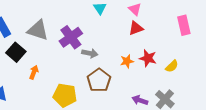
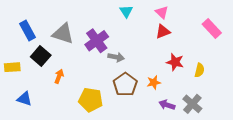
pink rectangle: (184, 25) -> (212, 29), turned -30
orange star: (127, 61) -> (154, 82), moved
yellow semicircle: (172, 66) -> (200, 70), turned -32

